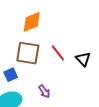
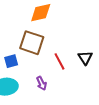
red line: (58, 53) -> (59, 61), moved

